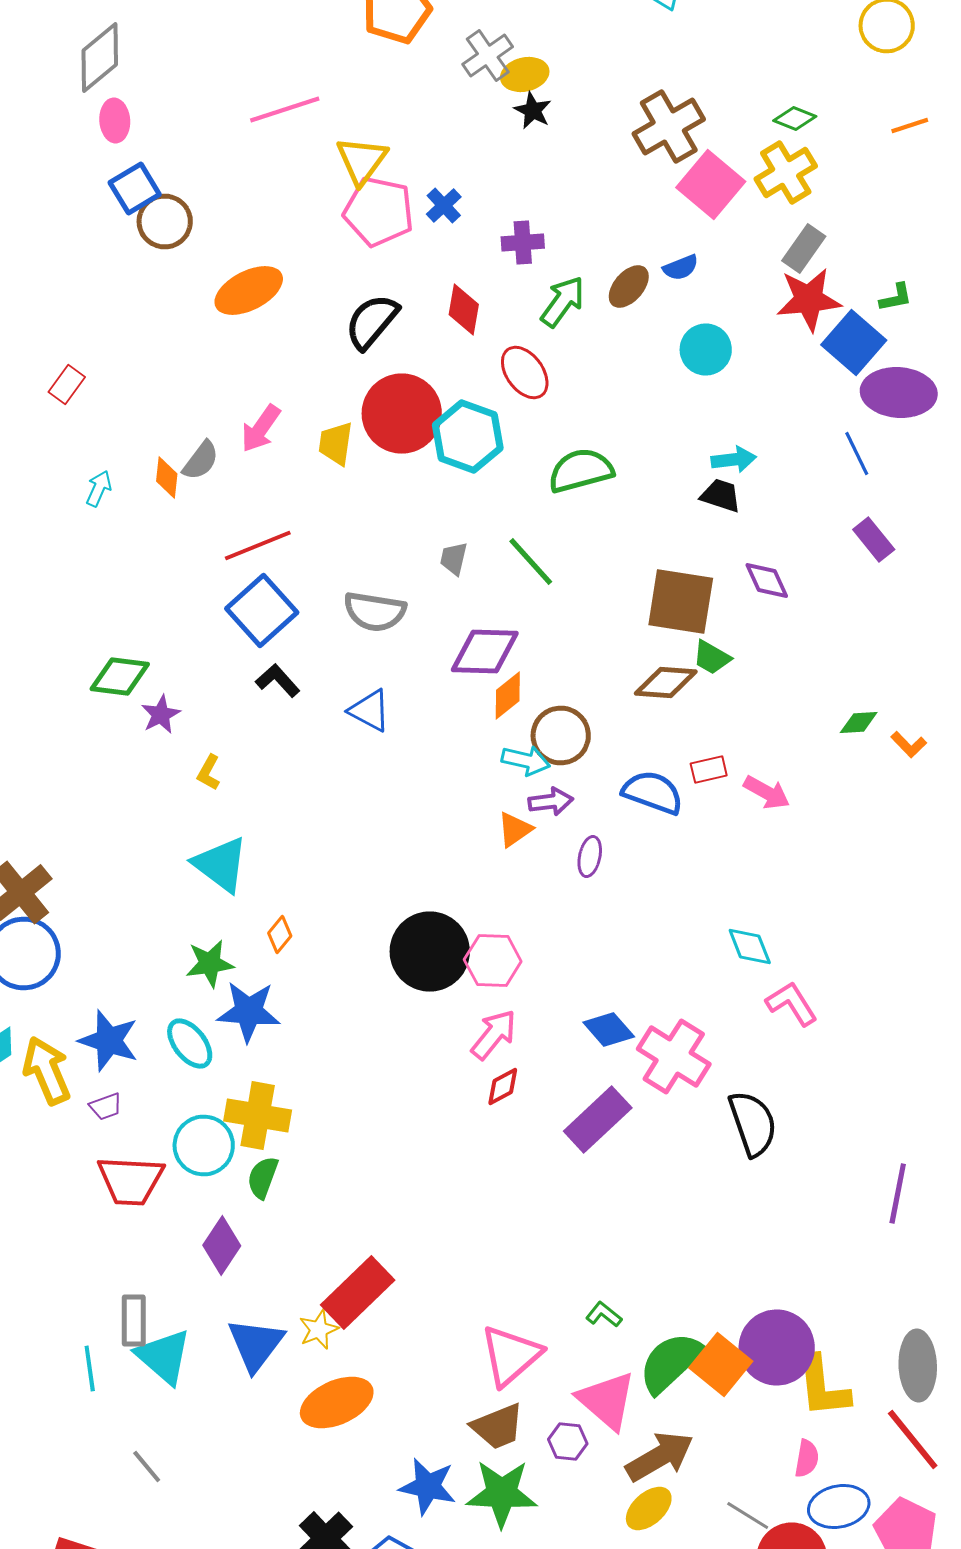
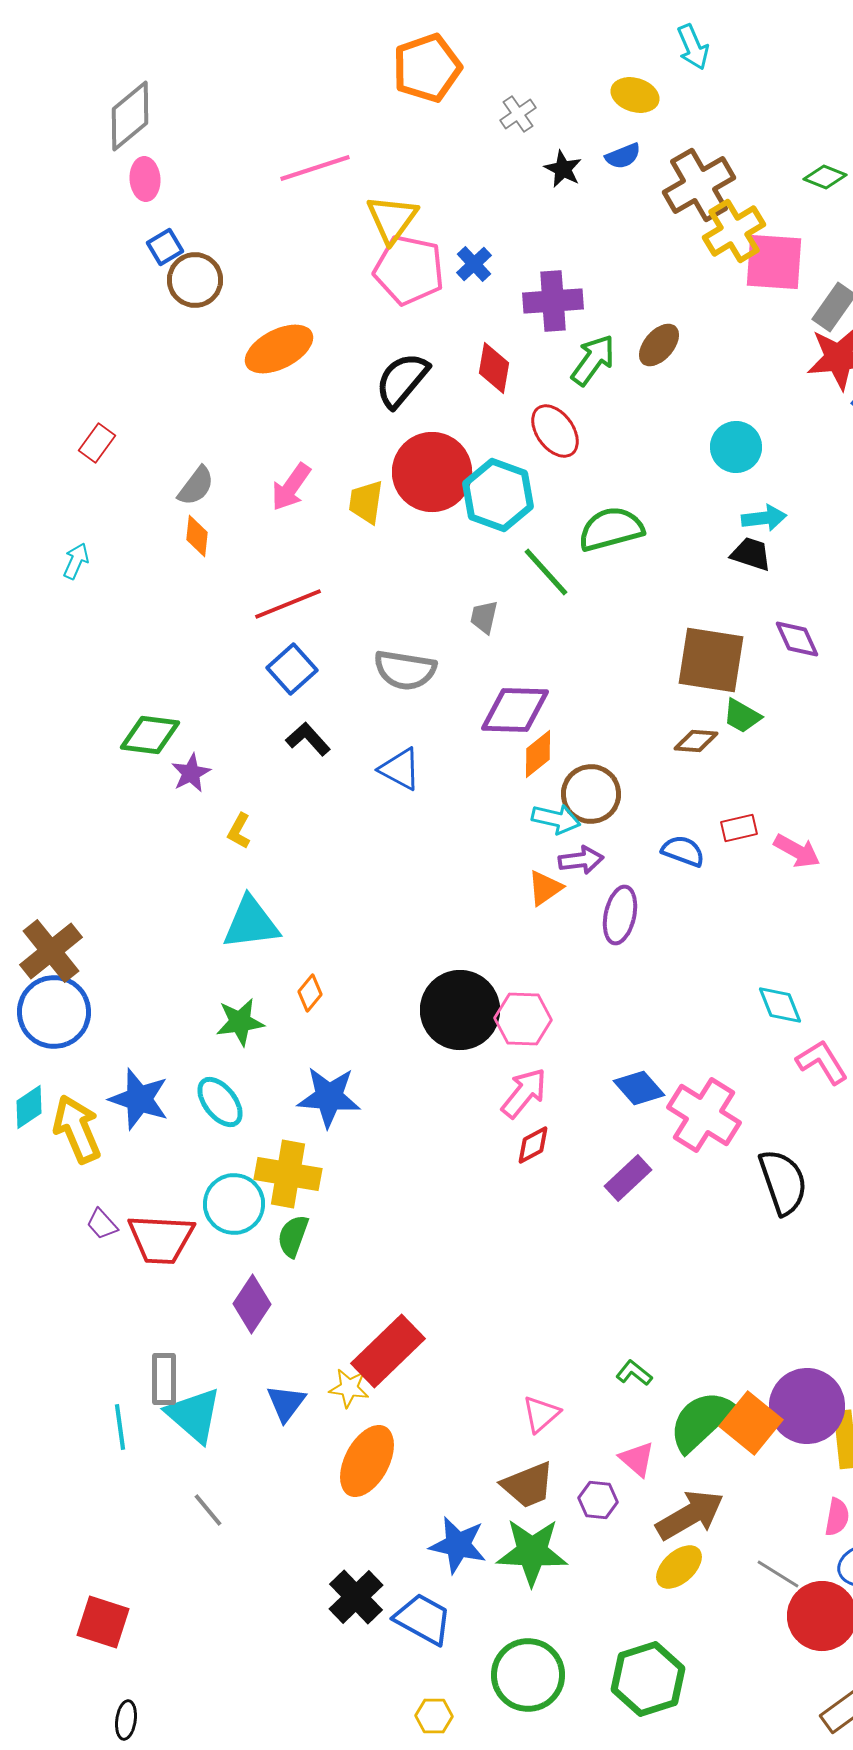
gray cross: (488, 56) -> (518, 114), size x0.7
yellow ellipse: (525, 74) -> (635, 95), moved, turned 30
yellow cross: (786, 172) -> (734, 231), moved
pink square: (711, 184) -> (774, 262), moved, turned -36
blue square: (135, 188) -> (165, 247), size x0.7
purple cross: (523, 242) -> (553, 301), size x1.4
blue semicircle: (681, 268) -> (623, 156), moved
cyan circle: (706, 350) -> (736, 447), moved
gray semicircle: (201, 460) -> (196, 486), moved
cyan arrow: (99, 488) -> (76, 561), moved
green line: (531, 562) -> (546, 572), moved
blue square: (262, 610) -> (292, 669), size x0.7
brown diamond: (666, 682) -> (696, 741), size x0.7
blue semicircle: (653, 792) -> (683, 851), size x0.7
purple ellipse: (590, 856) -> (620, 915), size x1.4
cyan triangle: (221, 864) -> (251, 923), turned -44
blue star: (249, 1012) -> (329, 1097), moved
purple trapezoid: (106, 1106) -> (102, 1224), moved, turned 68
purple rectangle: (598, 1120) -> (628, 1178), size x0.7
yellow star: (319, 1330) -> (349, 1388), turned 30
blue triangle: (256, 1344) -> (286, 1403), size x0.7
pink triangle: (511, 1356) -> (541, 1414), size x0.6
pink triangle: (607, 1400) -> (637, 1459), size x0.6
orange ellipse: (337, 1402) -> (367, 1461), turned -38
gray line: (147, 1466) -> (208, 1510), moved

